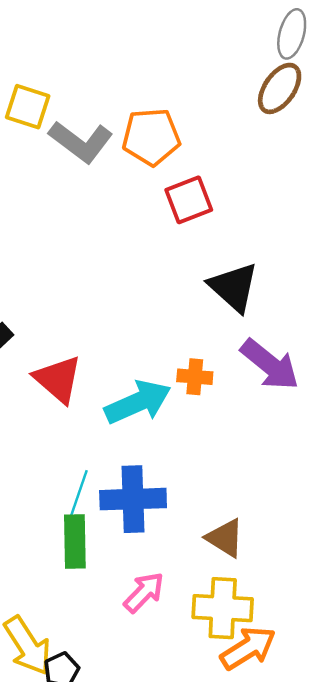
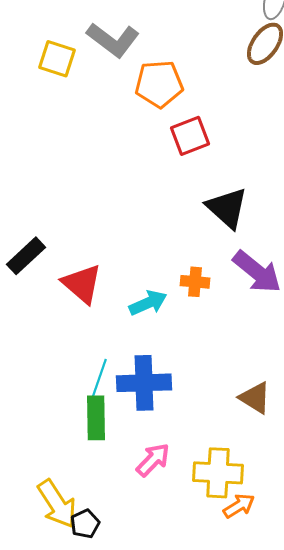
gray L-shape: (81, 142) -> (113, 40), moved
cyan arrow: (138, 402) -> (148, 303), size x0.7
brown triangle: (225, 538) -> (255, 398), moved
orange arrow: (248, 648) -> (239, 506), size x0.7

